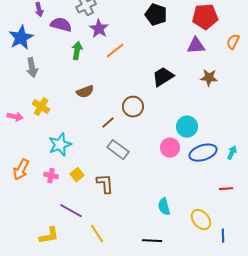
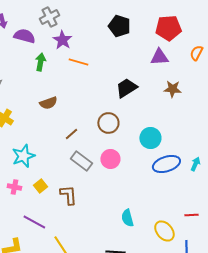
orange line: (115, 51) -> (78, 62), turned 54
brown circle: (133, 107) -> (108, 123), moved
pink circle: (170, 148) -> (110, 159), moved
red line: (226, 189) -> (191, 215), moved

